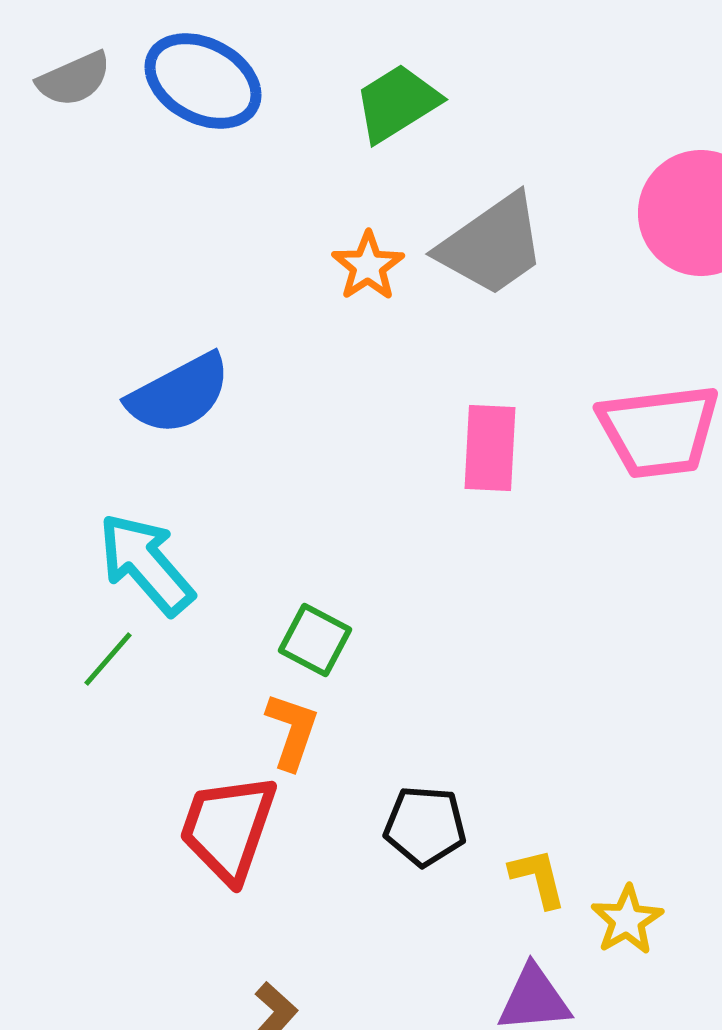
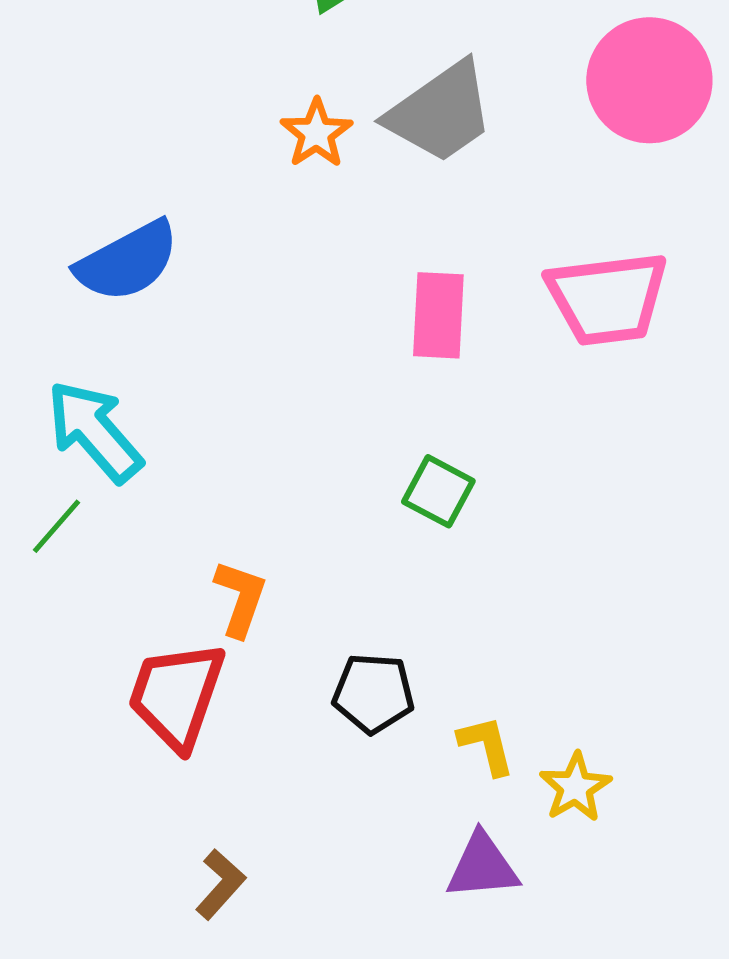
green square: (315, 640) -> (438, 491), moved

